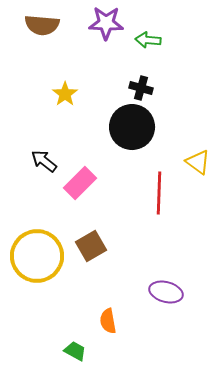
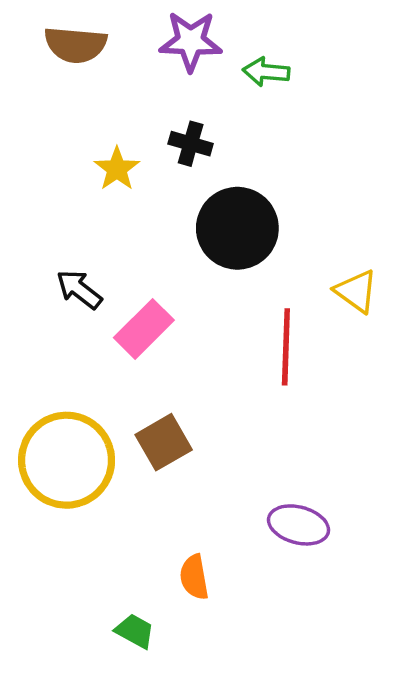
black cross: (141, 88) -> (191, 144), moved

